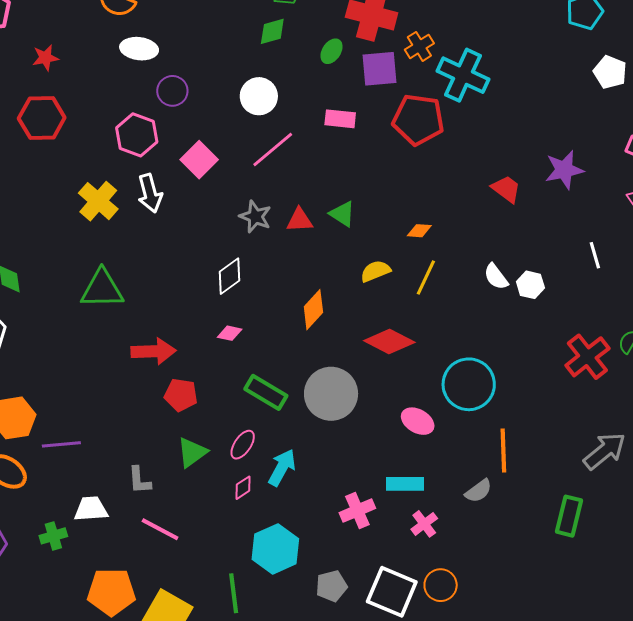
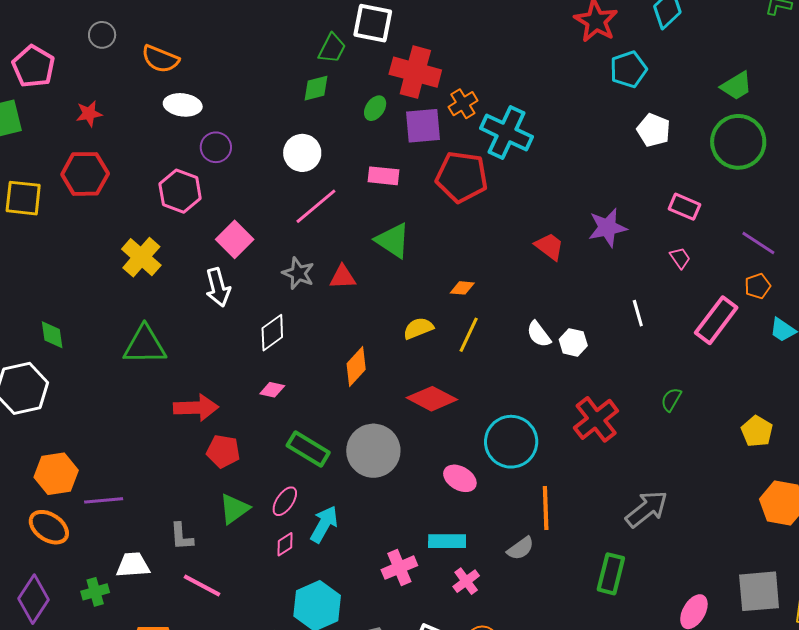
pink square: (199, 160) -> (235, 239), moved
white arrow: (150, 193) -> (218, 287), moved
green triangle: (342, 214) -> (393, 240), moved, size x1.4
red cross: (587, 357) -> (596, 419), moved

